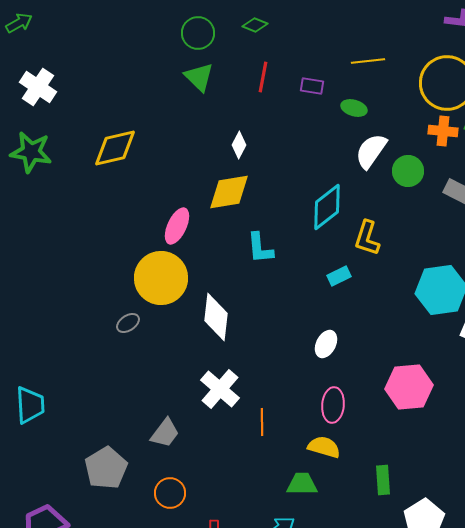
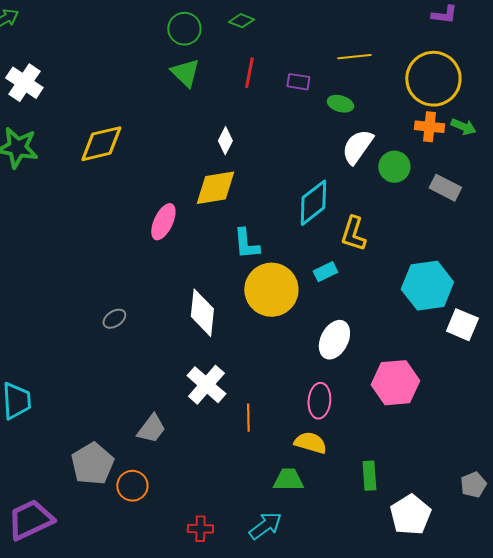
yellow circle: (161, 278) -> (271, 290), moved
white ellipse: (326, 344) -> (334, 340), moved, size x1.4
orange circle: (170, 493) -> (132, 486), moved

